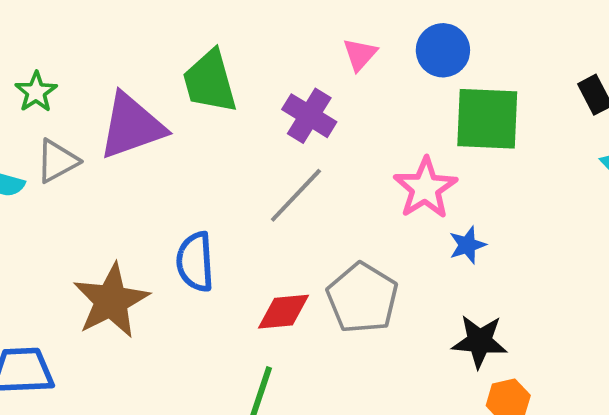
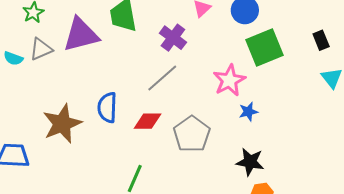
green square: (487, 119) -> (264, 48), turned -30
red diamond: (283, 312) -> (147, 121), moved

